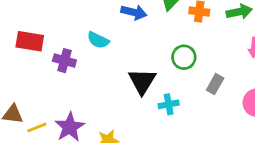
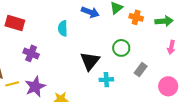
cyan semicircle: (98, 40) -> (63, 28), turned 56
purple cross: (64, 61) -> (31, 53), moved

